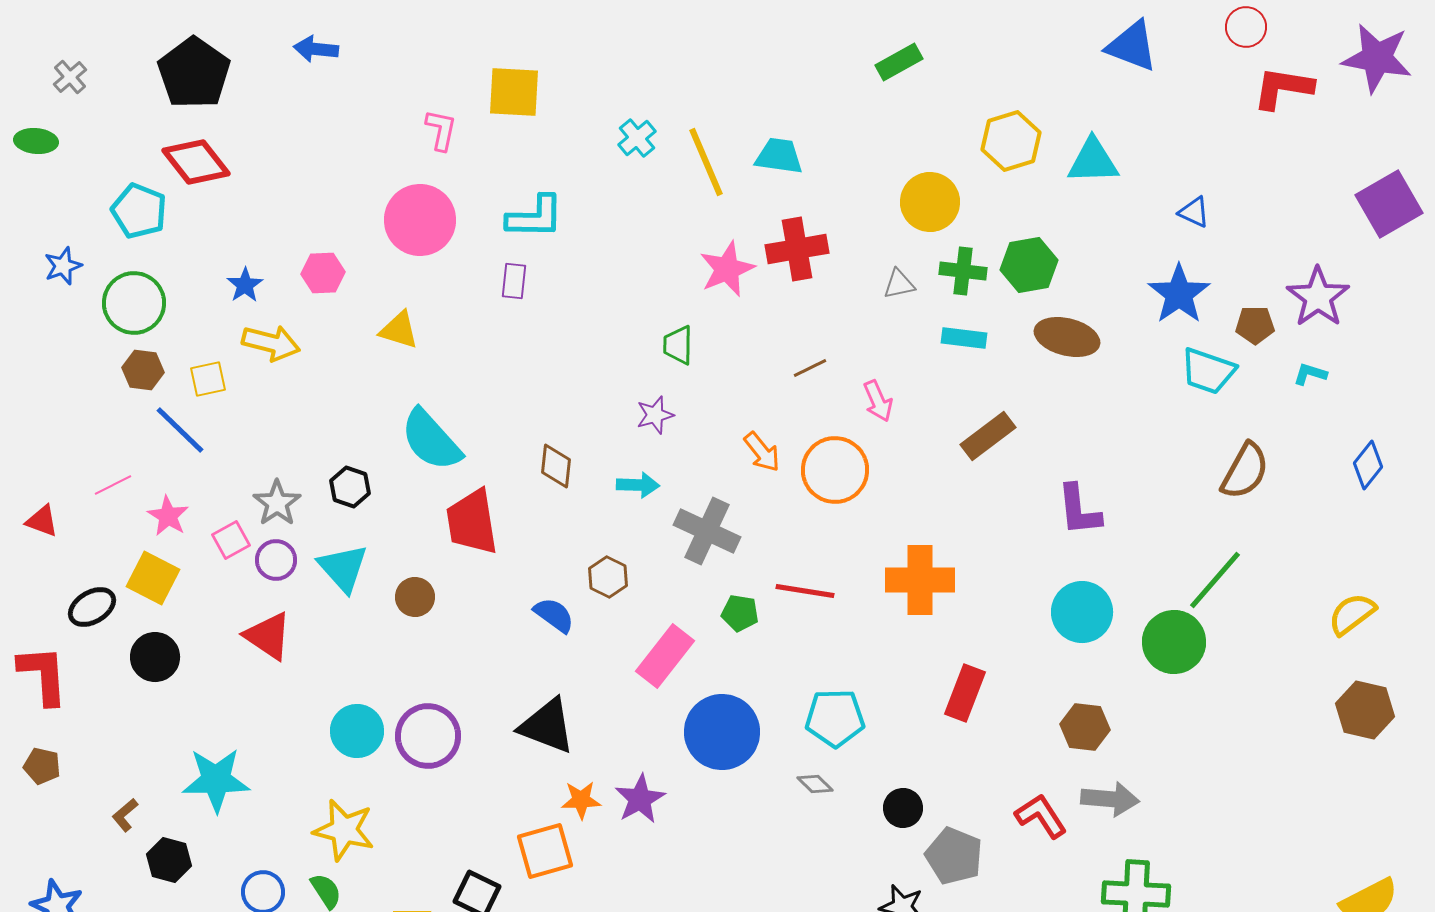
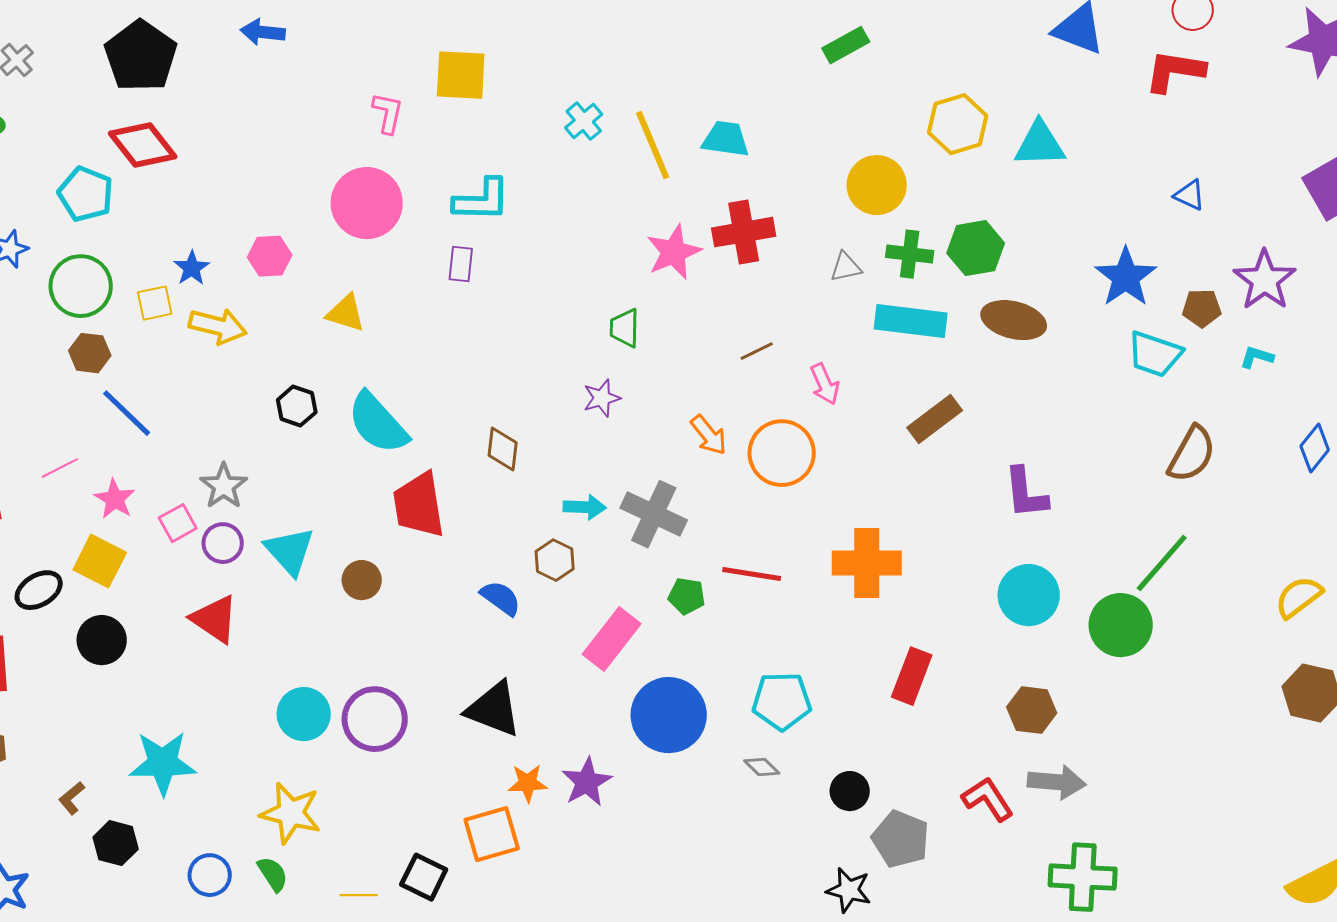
red L-shape: (1283, 88) -> (1175, 71), moved
blue triangle: (1194, 212) -> (1190, 195), moved
cyan rectangle: (964, 338) -> (911, 321), size x1.6
yellow square: (208, 379) -> (155, 303), moved
cyan arrow: (638, 485) -> (585, 507), moved
black hexagon: (350, 487) -> (297, 406), moved

